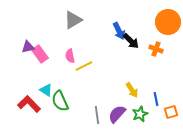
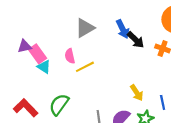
gray triangle: (73, 20) -> (85, 28), moved
cyan triangle: (46, 90) -> (44, 67), moved
green semicircle: (60, 101) -> (59, 105), turned 60

